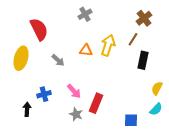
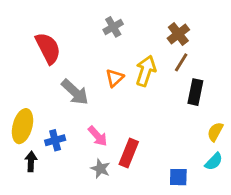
brown cross: (144, 18) -> (178, 34), moved
orange triangle: (86, 50) -> (115, 78), turned -48
yellow ellipse: (21, 58) -> (22, 126), moved
gray arrow: (58, 60) -> (75, 92), size x1.5

